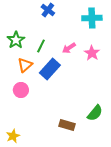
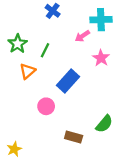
pink arrow: (69, 48) -> (82, 36), moved
blue rectangle: (50, 69) -> (68, 81), moved
pink circle: (21, 90) -> (46, 106), moved

